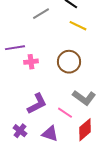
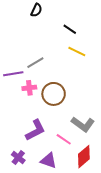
gray line: (41, 14) -> (35, 63), moved
brown circle: (69, 62) -> (54, 94), moved

